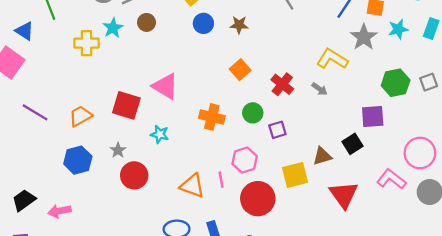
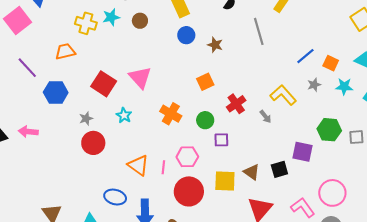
gray star: (364, 37) -> (314, 85), size x0.6
orange trapezoid: (80, 116) -> (65, 51), moved
brown triangle: (322, 156) -> (252, 172), turned 36
blue hexagon: (78, 160) -> (56, 92), moved
pink arrow: (59, 211) -> (28, 132), moved

